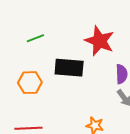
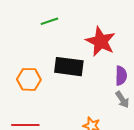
green line: (35, 38) -> (49, 21), moved

